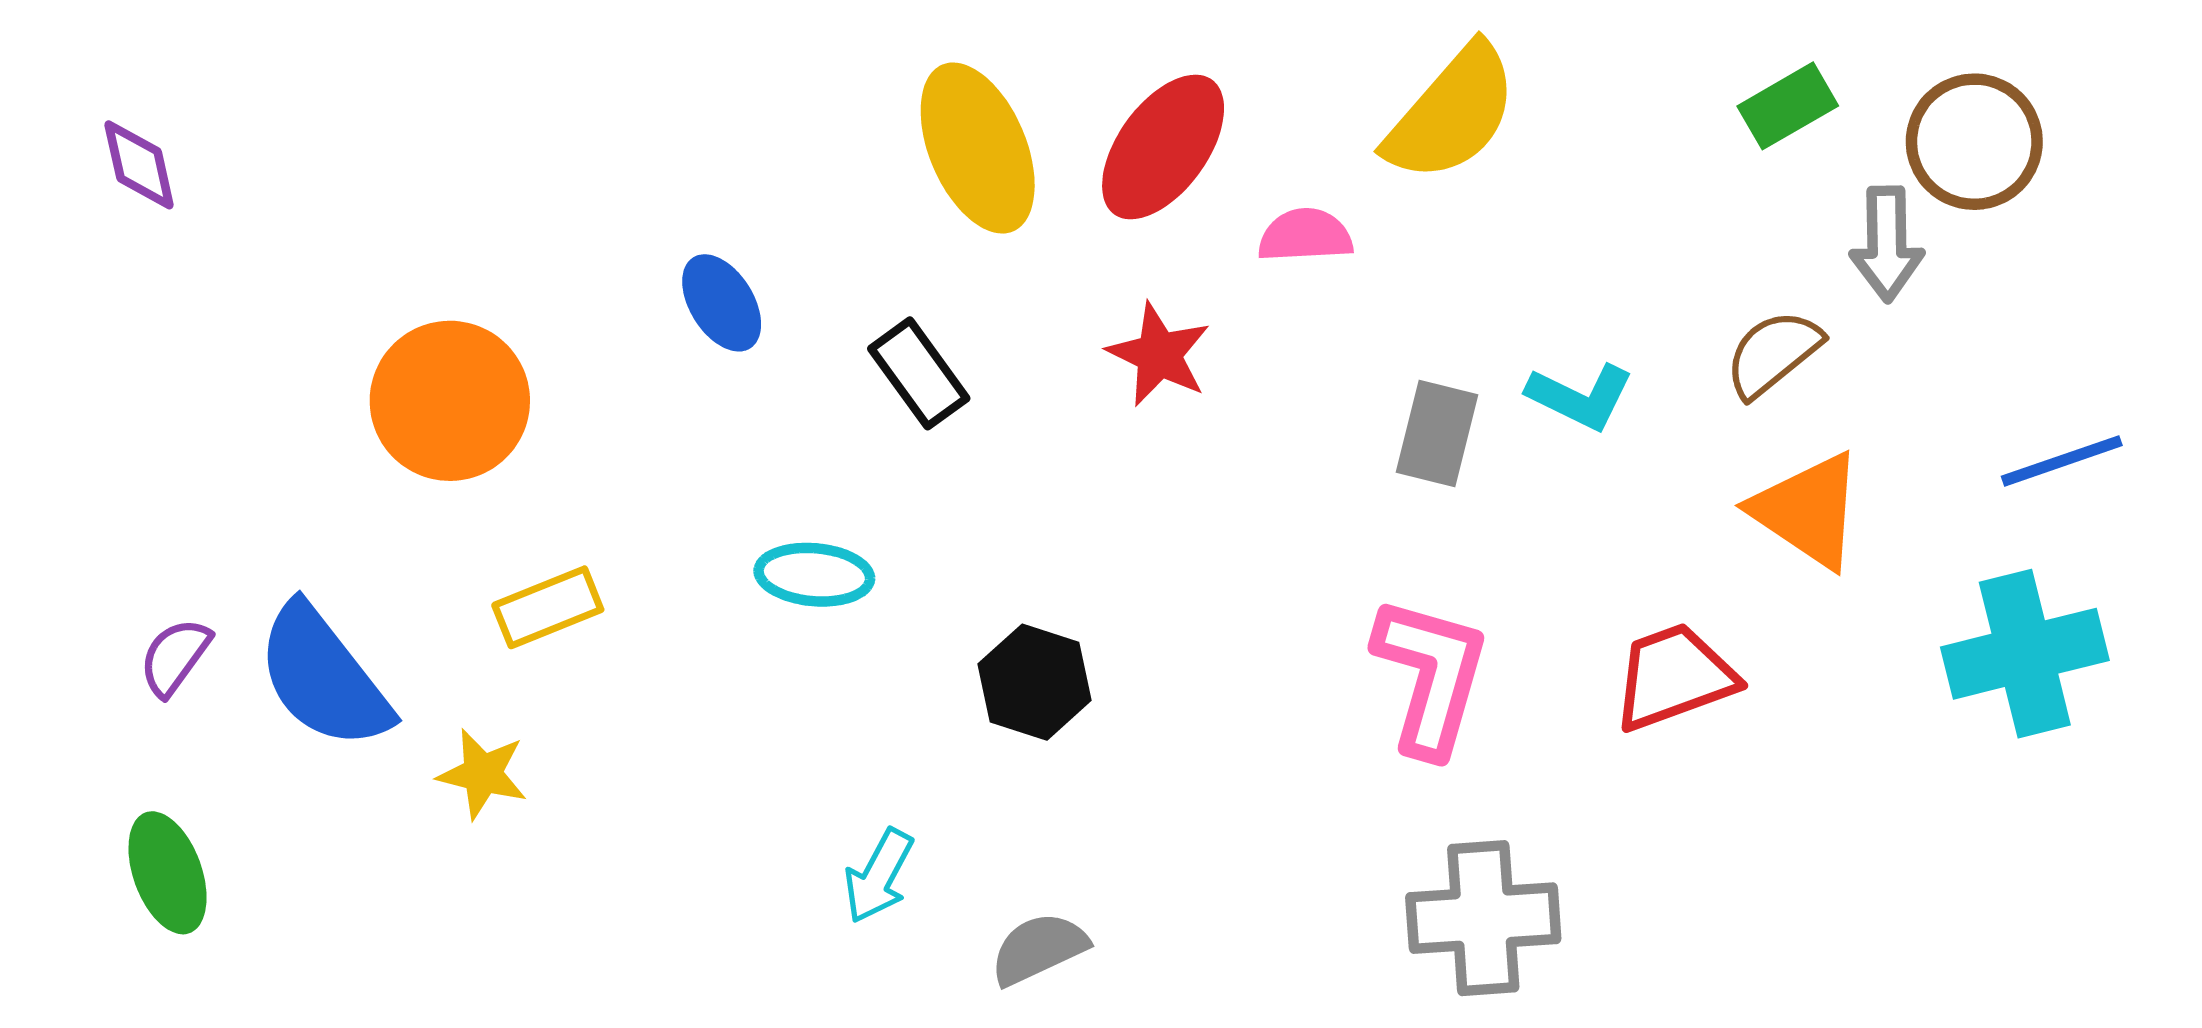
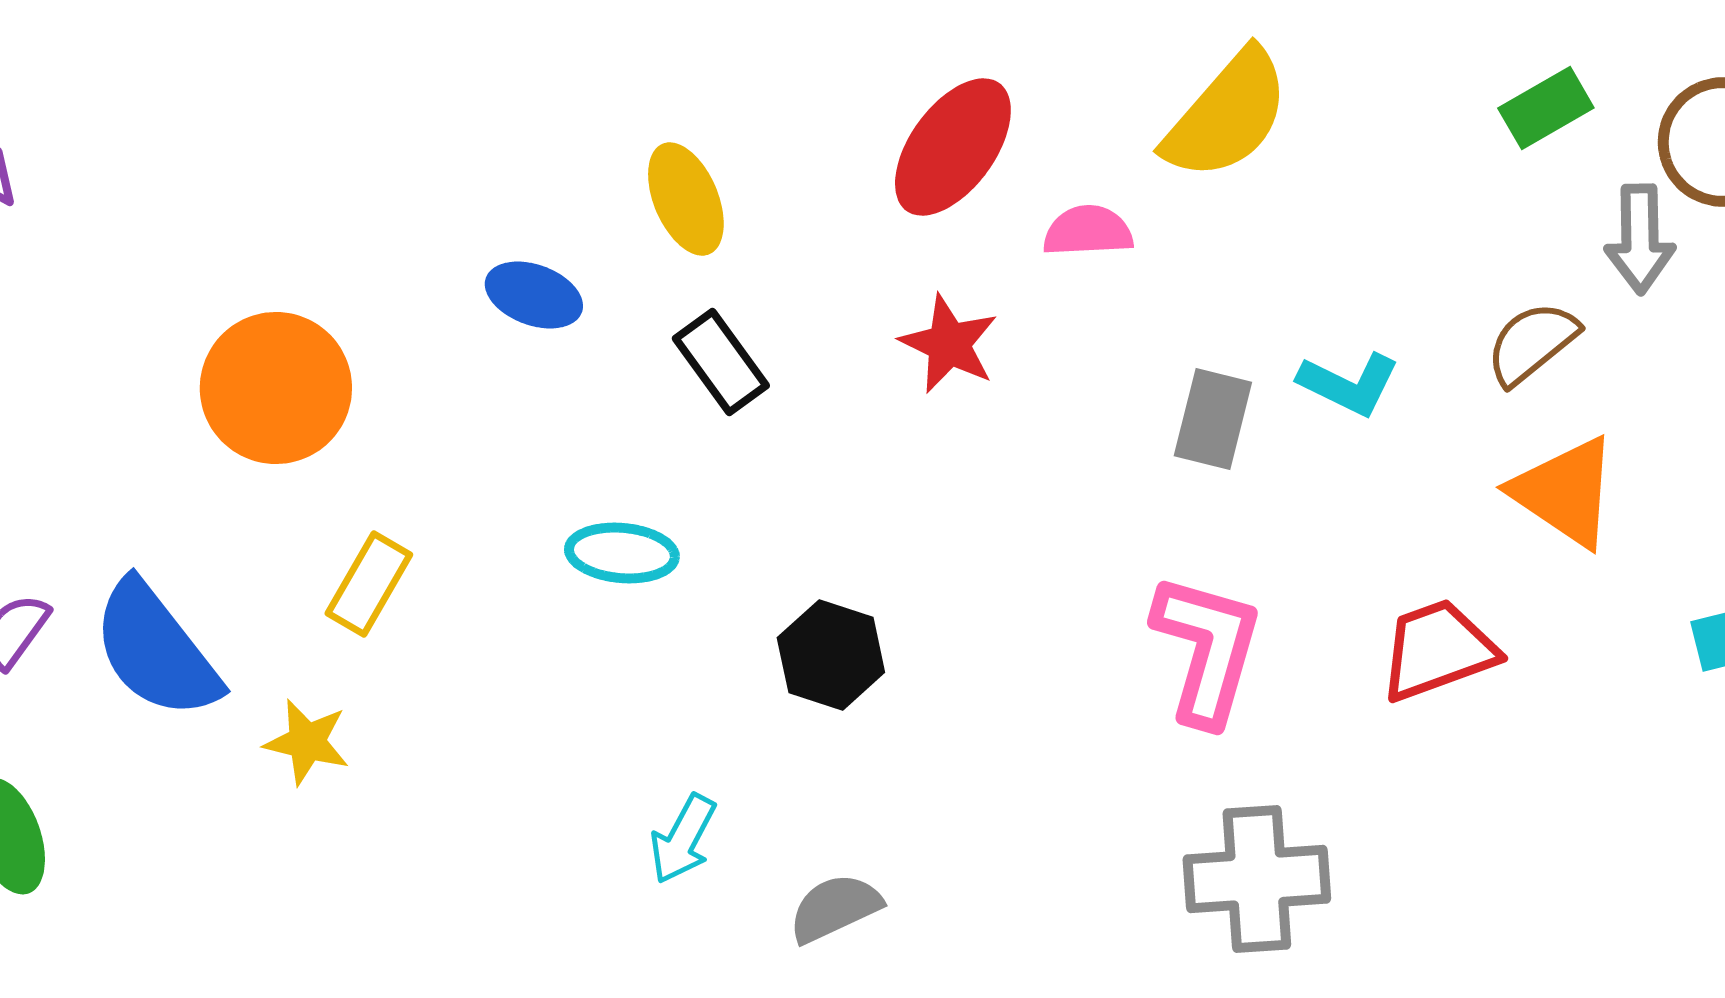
yellow ellipse: (978, 148) -> (686, 199), moved, size x0.7
blue ellipse: (722, 303) -> (534, 295), turned -38
yellow rectangle: (548, 607) -> (369, 584), turned -38

